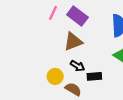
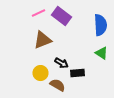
pink line: (53, 13) -> (38, 13), turned 40
brown triangle: (73, 41) -> (42, 40), moved

